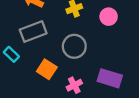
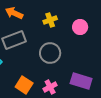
orange square: (47, 69) -> (24, 85), moved

